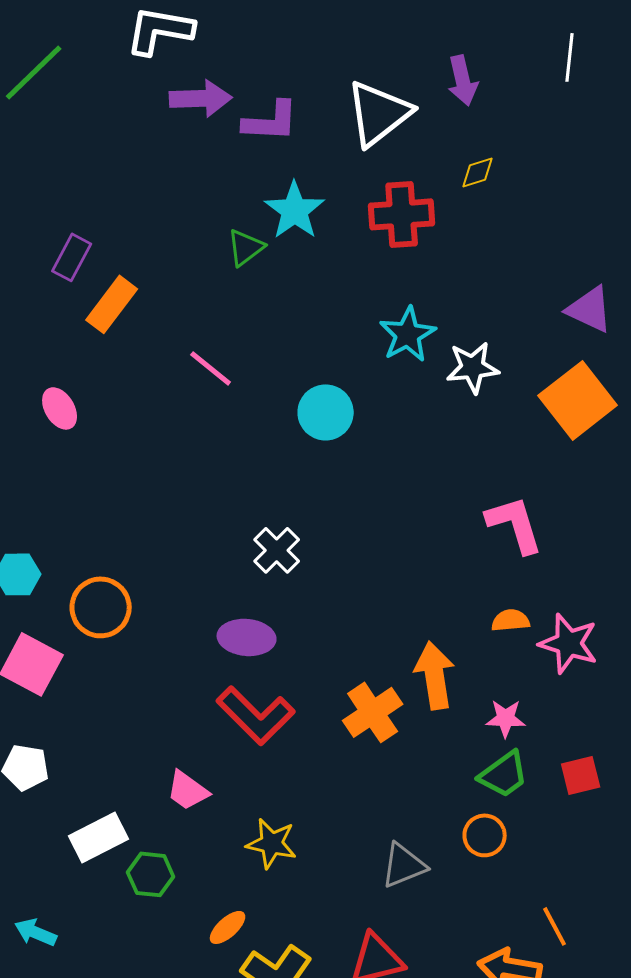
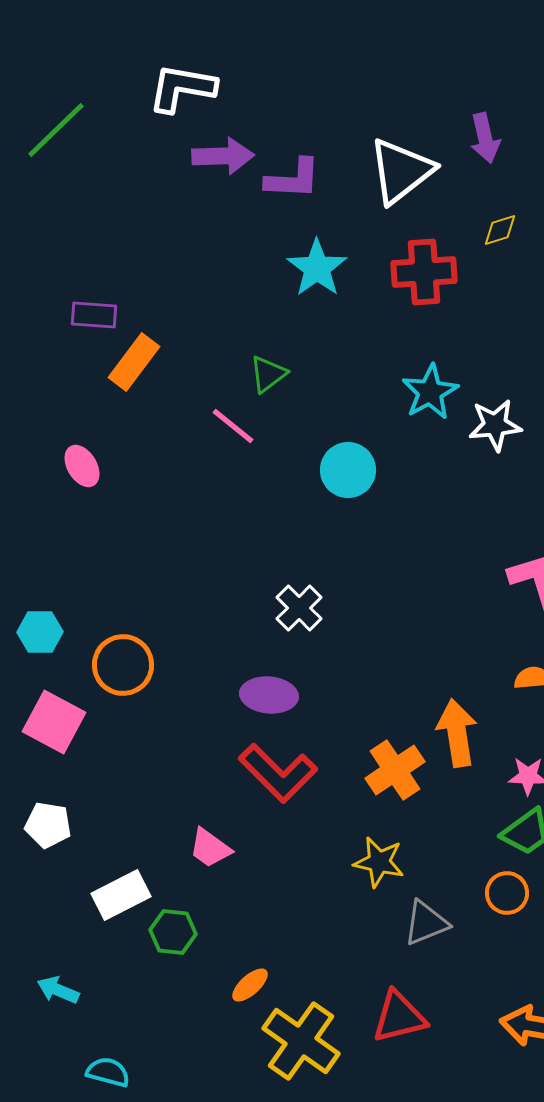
green triangle: (246, 247) -> (268, 374), moved
purple rectangle: (72, 257) -> (94, 315), turned 66
yellow star: (272, 843) -> (379, 862), moved

